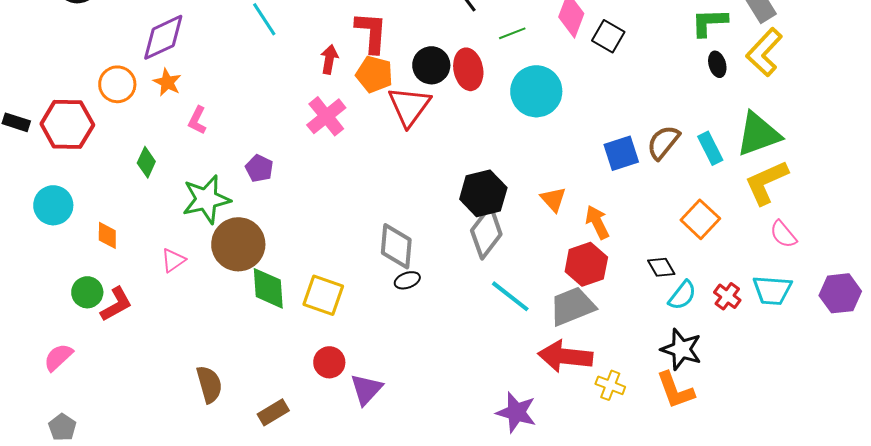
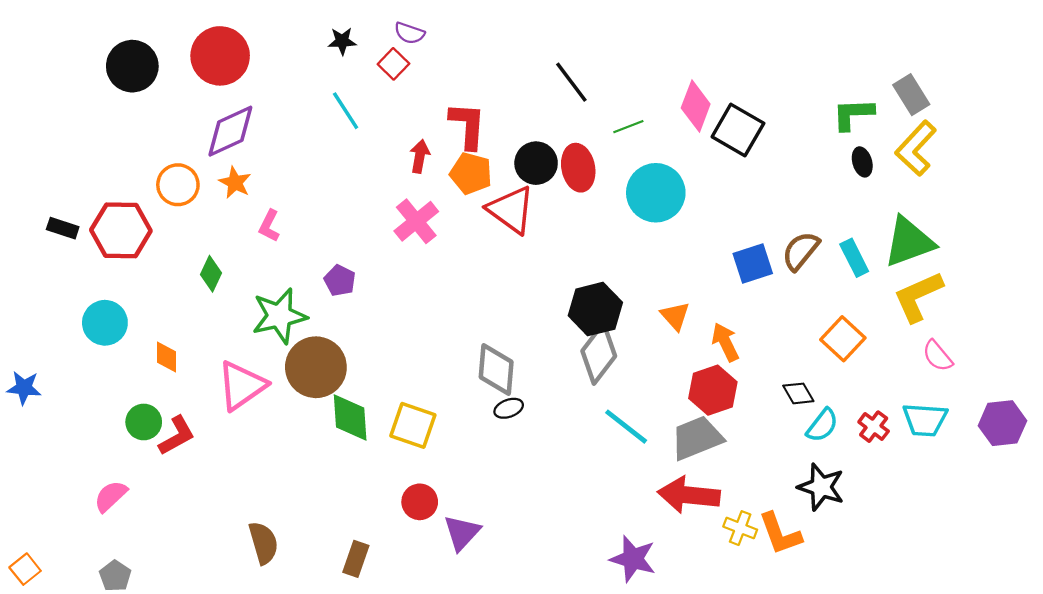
black square: (608, 36) -> (738, 130), size x1.4
red triangle: (409, 106) -> (511, 210), turned -30
pink triangle: (173, 260) -> (242, 385), size x1.8
brown semicircle: (209, 384) -> (263, 543), moved
orange L-shape: (675, 390) -> (780, 534), moved
brown rectangle: (273, 412) -> (356, 559), turned -40

